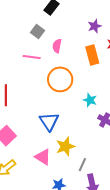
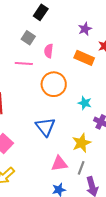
orange rectangle: (92, 55) -> (84, 58), turned -48
yellow star: (65, 147) -> (81, 143), moved
pink triangle: (43, 157) -> (59, 164), moved, turned -36

